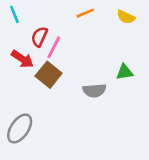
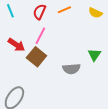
red semicircle: (39, 37) -> (39, 12), moved
green triangle: (125, 72) -> (94, 55), turned -48

